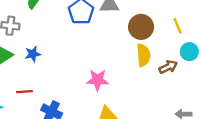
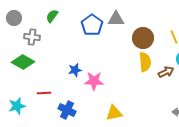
blue star: (33, 54) -> (75, 70), moved
pink star: (97, 80) -> (94, 81), moved

